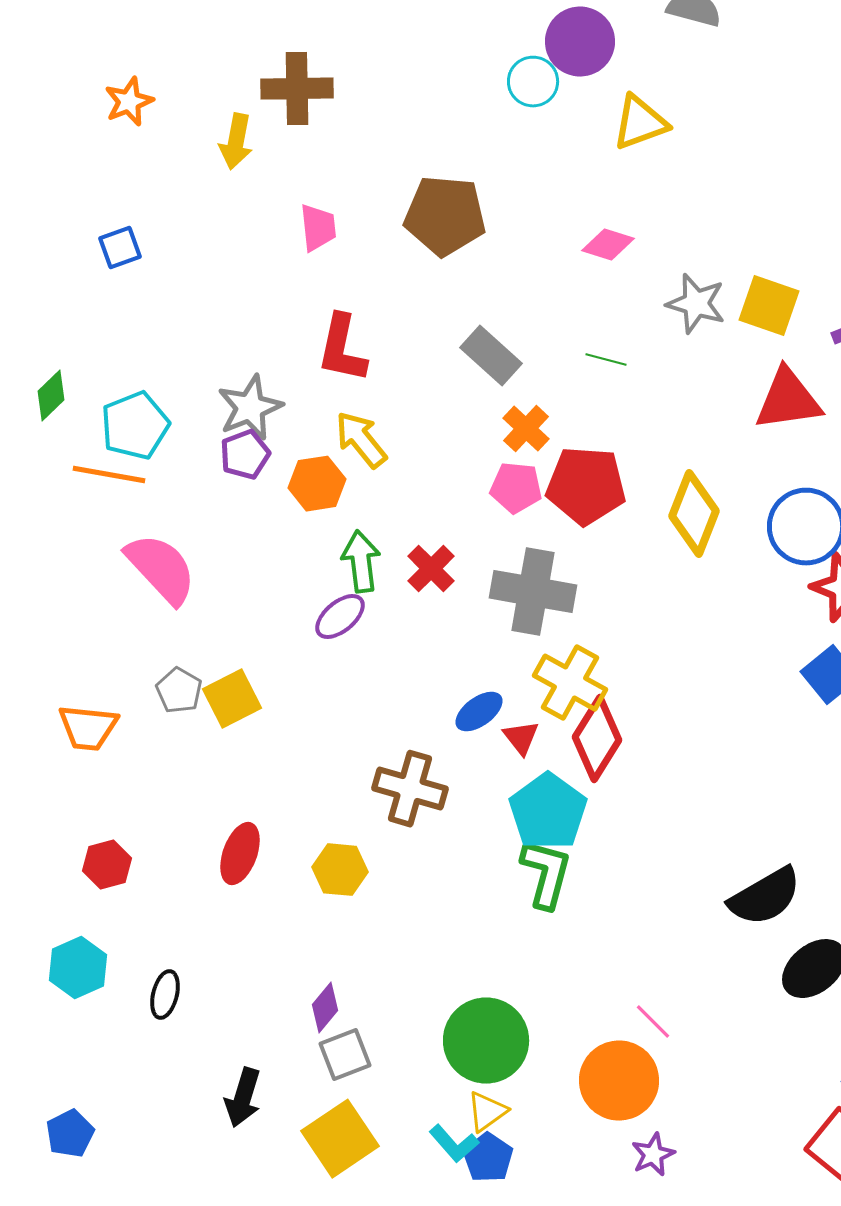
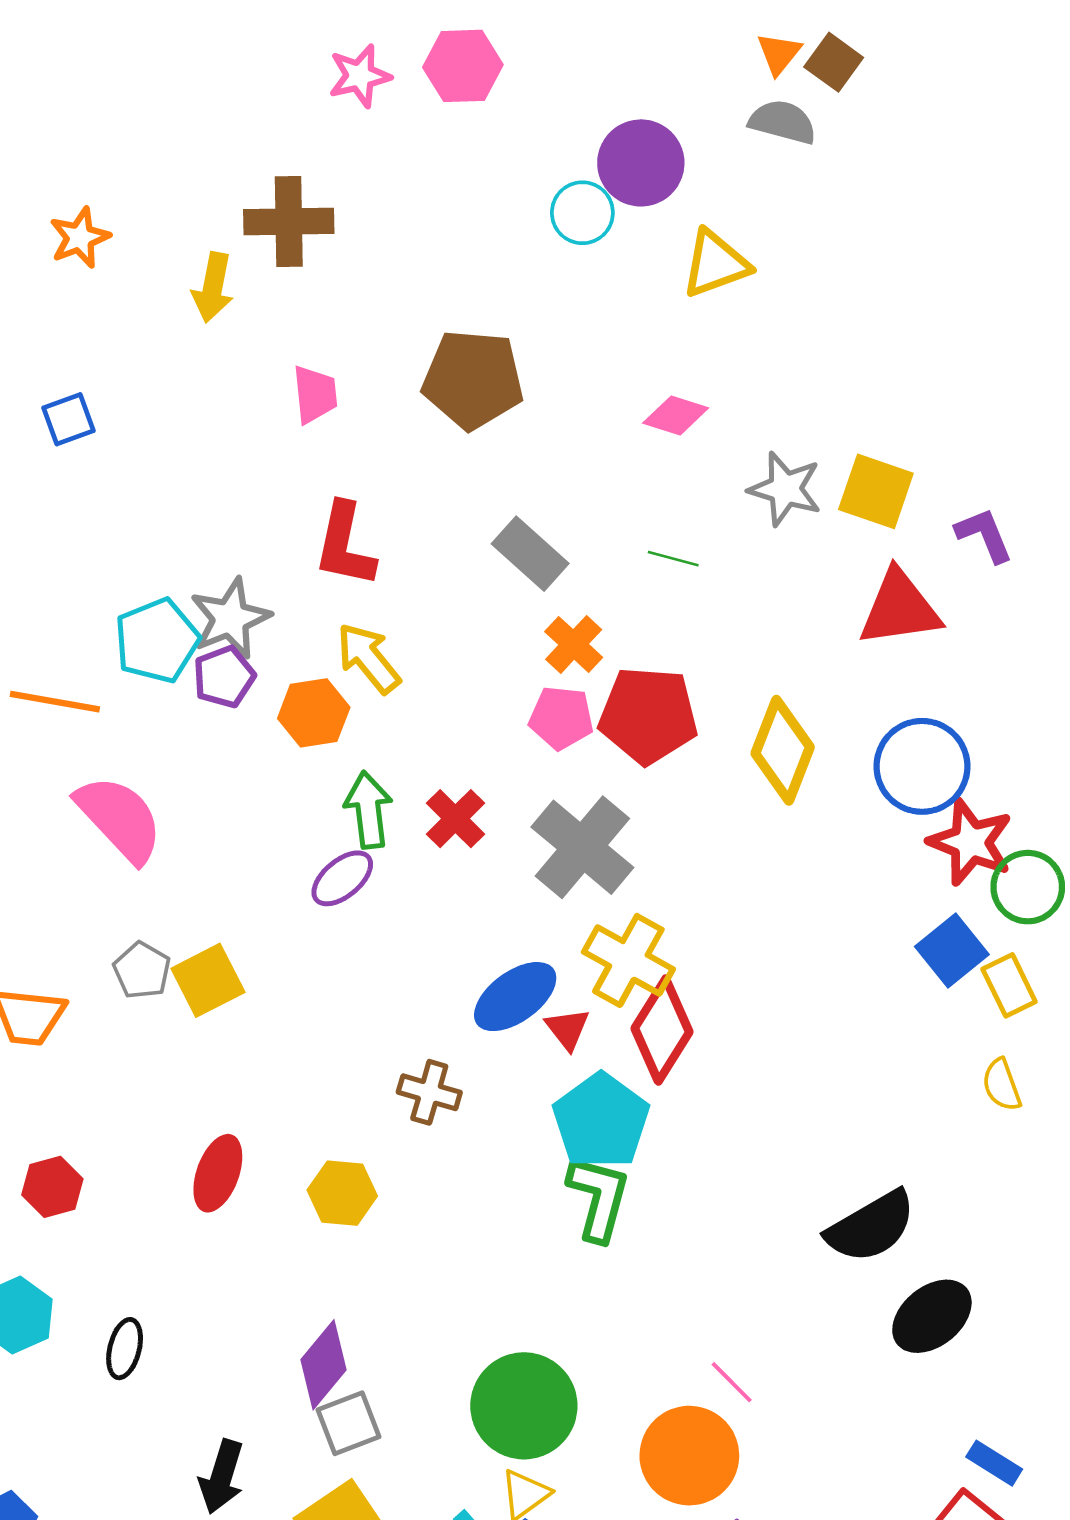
cyan pentagon: (135, 426) -> (157, 641), moved
gray cross: (533, 592) -> (582, 847), turned 30
blue ellipse: (479, 712) -> (515, 997), size x1.4
brown cross: (410, 789) -> (429, 1092), size x0.7
purple diamond: (325, 1008) -> (324, 1365), size x1.4

